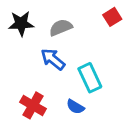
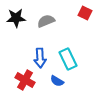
red square: (112, 17) -> (85, 13), turned -32
blue arrow: (53, 59) -> (40, 58), moved, turned -132

